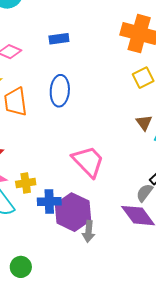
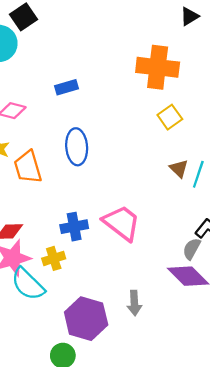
blue cross: (49, 202) -> (74, 227), moved
purple hexagon: (73, 212) -> (86, 319), moved

